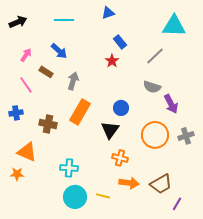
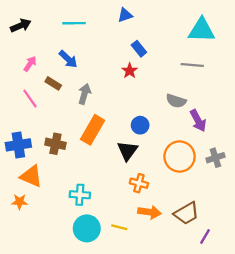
gray line: (155, 56) -> (192, 65), moved, turned 48
blue cross: (16, 113) -> (18, 145), moved, size x1.5

